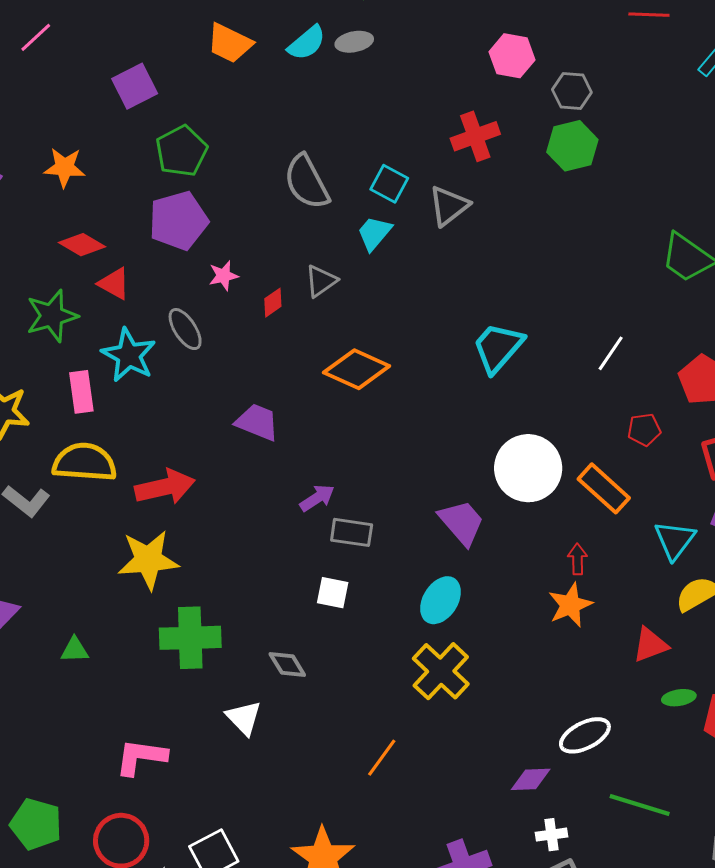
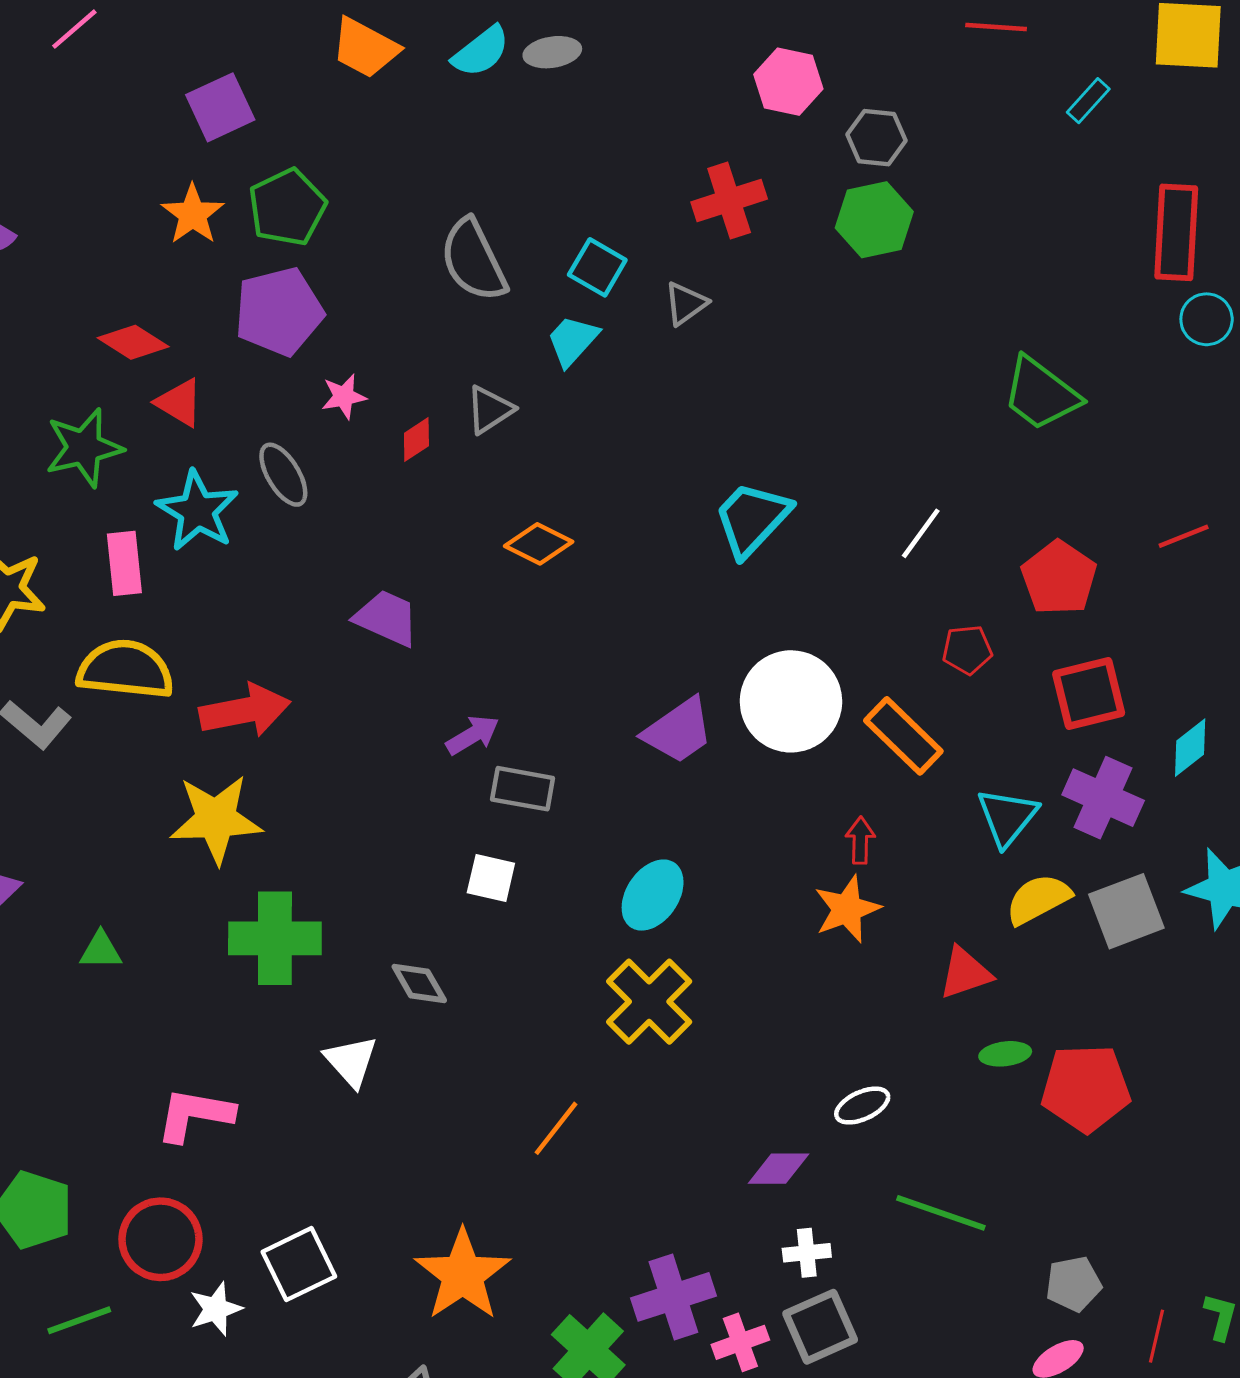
orange star: (65, 167) -> (193, 214), moved, turned 30
gray triangle: (449, 206) -> (686, 304), size x0.7
orange diamond: (357, 369) -> (539, 544), size x0.7
purple trapezoid: (461, 522) -> (678, 731), moved, turned 94
white ellipse: (585, 735) -> (862, 1106), size x0.7

